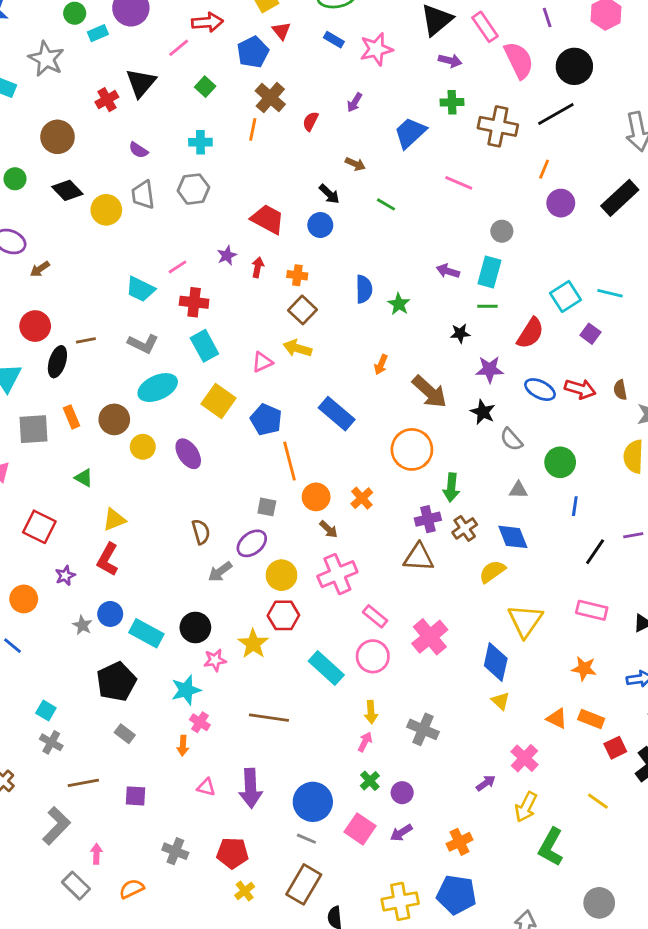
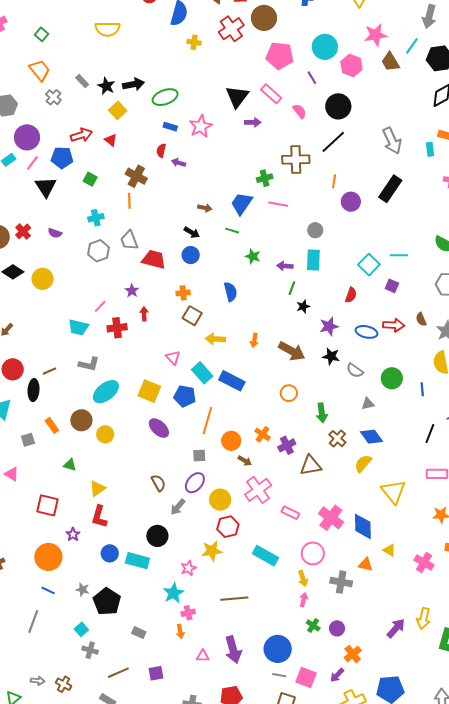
red triangle: (281, 31) -> (111, 140), moved
pink line: (179, 48) -> (32, 163), moved
blue pentagon: (253, 52) -> (62, 158), moved, turned -30
pink semicircle: (519, 60) -> (300, 111), size x0.6
red cross: (107, 100) -> (23, 231), moved
purple arrow: (355, 102) -> (179, 163), moved, turned 88
green cross: (452, 102) -> (265, 178), moved
red semicircle: (311, 121) -> (161, 151), moved
blue trapezoid: (410, 133) -> (242, 203), moved
gray trapezoid: (143, 195) -> (129, 240), moved
red arrow: (258, 267) -> (144, 314), moved
green star: (399, 304) -> (253, 256), moved
green line: (487, 306) -> (292, 288), moved, turned -56
red semicircle: (530, 333) -> (351, 295), size x0.7
cyan rectangle: (204, 346) -> (202, 373), moved
yellow arrow: (297, 348) -> (215, 339), moved
pink triangle: (262, 362) -> (173, 358), turned -35
gray square: (34, 429) -> (28, 440), size x0.6
orange circle: (412, 449) -> (289, 393), size x0.6
purple ellipse: (188, 454) -> (159, 428), moved
orange line: (289, 461) -> (207, 421), turned 44
blue line: (575, 506) -> (422, 389), moved
purple cross: (428, 519) -> (287, 445), moved
orange circle: (24, 599) -> (48, 557), size x1.4
gray star: (82, 625) -> (83, 590), moved
black circle: (195, 627) -> (157, 536), moved
yellow star: (253, 644) -> (212, 551), turned -30
pink circle: (373, 656) -> (313, 553), moved
blue diamond: (496, 662) -> (363, 526), moved
black pentagon: (116, 682) -> (107, 602), moved
cyan square: (46, 711) -> (81, 629), turned 32
orange triangle: (557, 719) -> (365, 565), moved
pink cross: (200, 722) -> (188, 613), turned -32
pink cross: (524, 758) -> (424, 562), moved
purple arrow: (486, 783) -> (396, 628), moved, size x1.5
pink square: (360, 829) -> (306, 677), moved
purple arrow: (401, 833) -> (337, 675), moved
orange cross: (459, 842) -> (353, 654), moved

